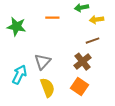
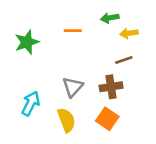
green star: (16, 27) -> (27, 42), turned -30
gray triangle: (42, 62) -> (73, 87), moved
brown cross: (82, 62) -> (111, 87), turned 30

